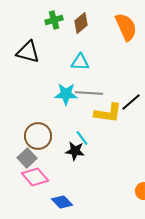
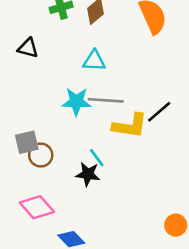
black triangle: (28, 52) -> (28, 48), size x0.7
brown circle: (38, 136) -> (41, 155), size x0.7
gray square: (27, 158) -> (27, 142), moved, turned 30

